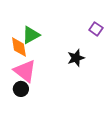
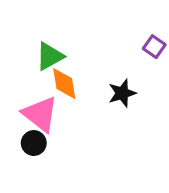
orange diamond: (19, 47) -> (64, 84), moved

